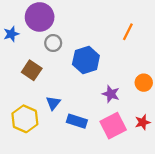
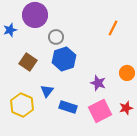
gray circle: (53, 43) -> (56, 37), moved
blue hexagon: (86, 60) -> (64, 59), moved

